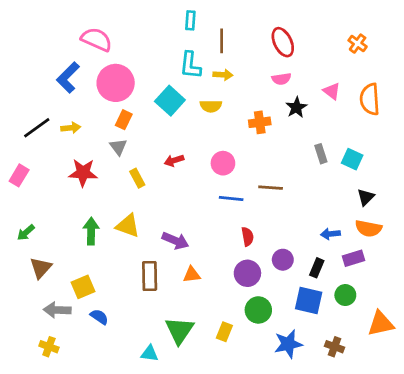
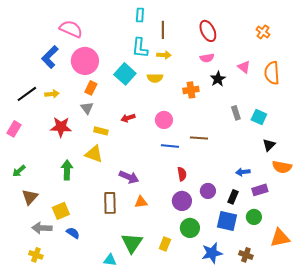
yellow rectangle: (137, 178) -> (101, 131), turned -48
yellow triangle: (128, 226) -> (94, 154), moved
orange semicircle: (368, 228) -> (282, 167), moved

